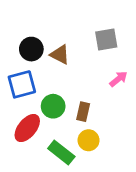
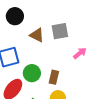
gray square: (106, 39) -> (60, 31), moved
black circle: (31, 49) -> (15, 16), moved

